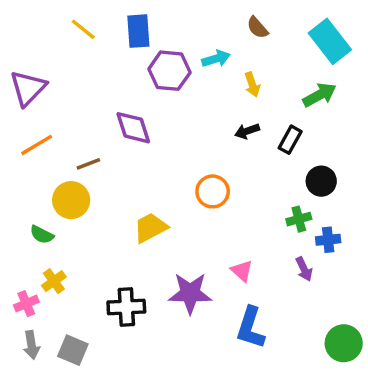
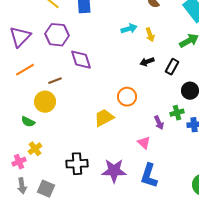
cyan arrow: (216, 59) -> (129, 29), moved
purple hexagon: (169, 71) -> (57, 35), moved
yellow trapezoid: (150, 228) -> (104, 118), moved
purple arrow: (304, 269) -> (159, 123), moved
purple star: (190, 293) -> (114, 171), moved

